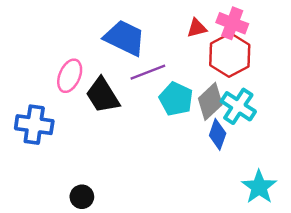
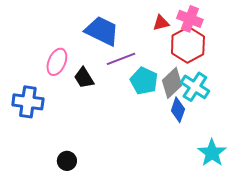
black trapezoid: (103, 95) -> (84, 78), size x0.7

